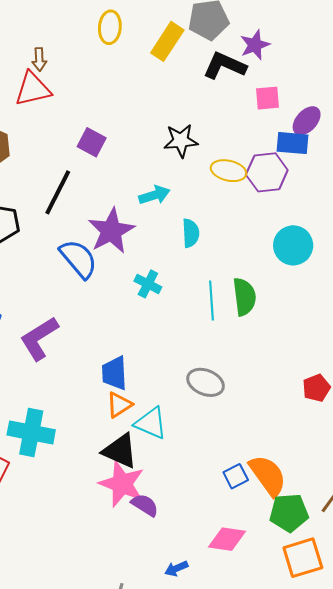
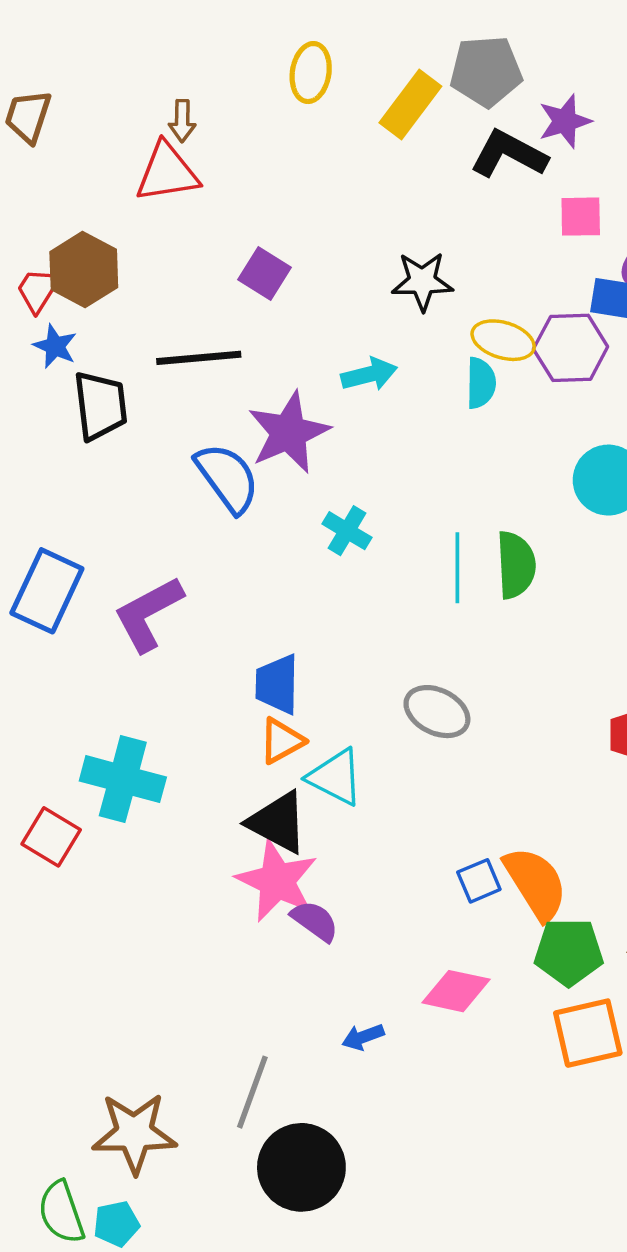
black line: (58, 192) -> (199, 358), turned 54
cyan semicircle: (191, 233) -> (481, 383), moved

